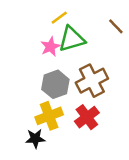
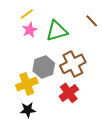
yellow line: (59, 18) -> (27, 14), moved
pink star: (50, 47) -> (30, 30), moved
yellow cross: (49, 116) -> (27, 84), moved

